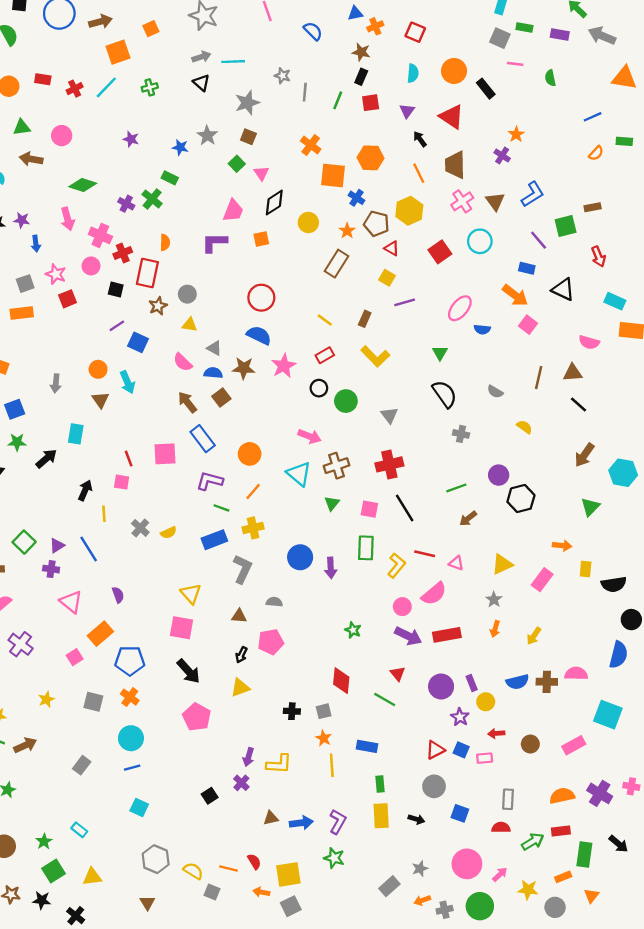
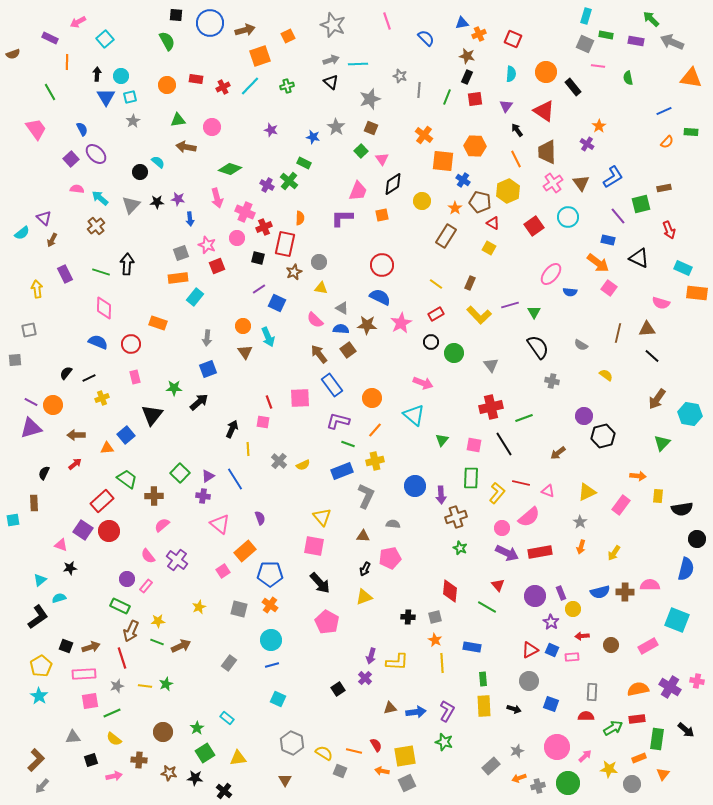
purple line: (405, 302) -> (510, 305), moved
blue square: (15, 409) -> (208, 369), moved
cyan rectangle: (76, 434) -> (195, 297), moved, turned 30
brown cross: (337, 466) -> (456, 517), moved
green line: (456, 488) -> (524, 418), moved

